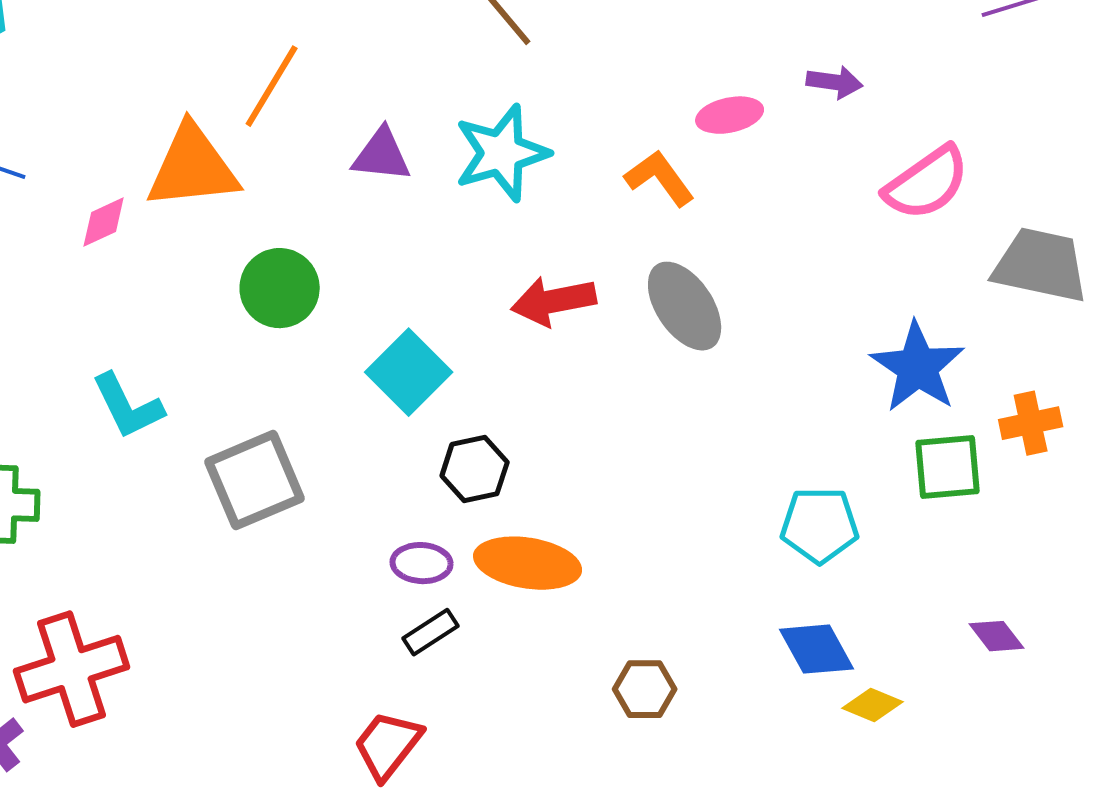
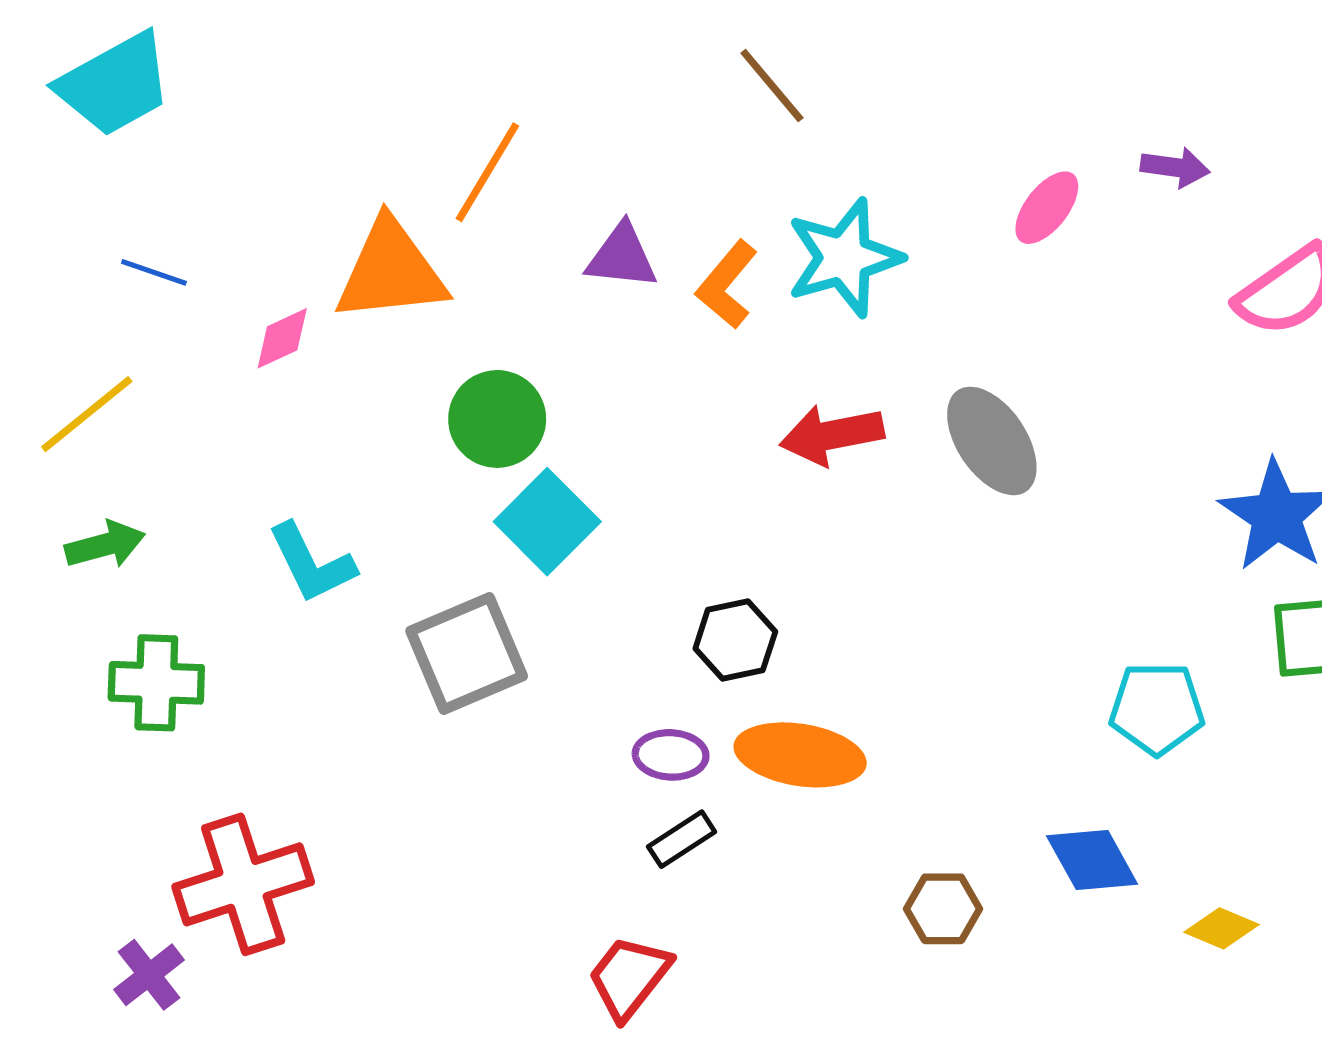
pink ellipse: (730, 115) -> (1047, 208), turned -40
cyan star: (502, 153) -> (844, 258), moved
orange L-shape: (660, 178) -> (727, 285), moved, turned -104
cyan square: (409, 372) -> (547, 522), moved
blue diamond: (817, 649) -> (1092, 860), moved

